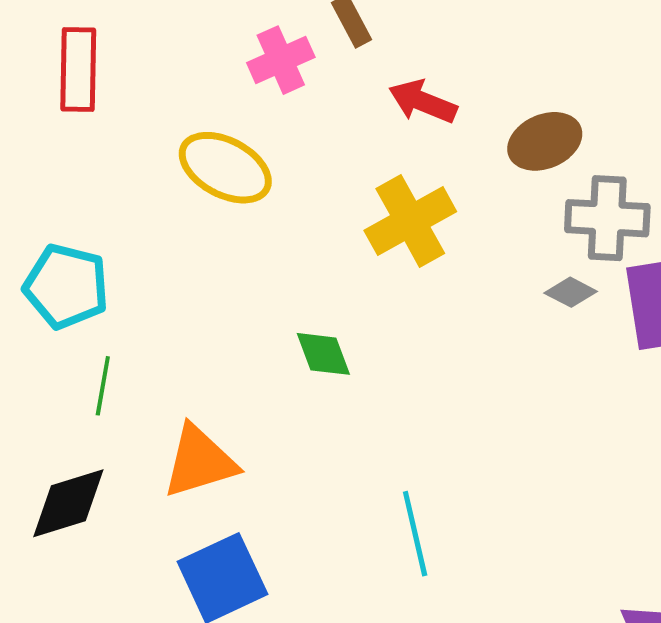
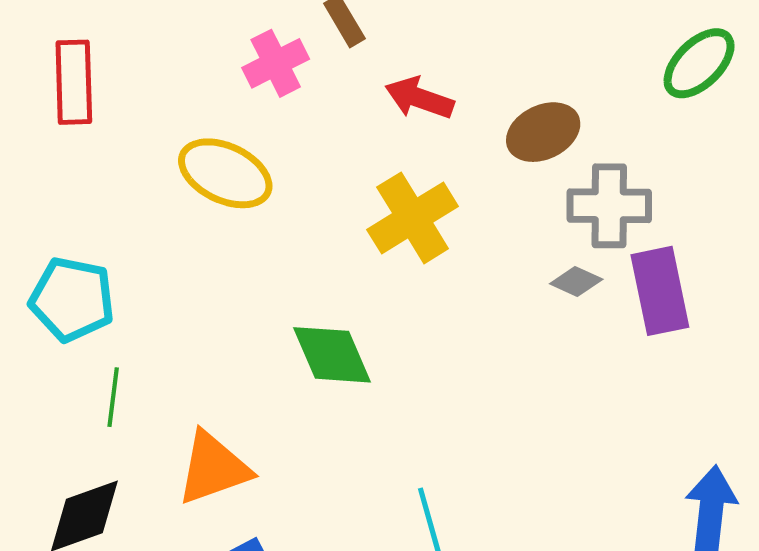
green diamond: (323, 354) -> (332, 355), size x1.4

